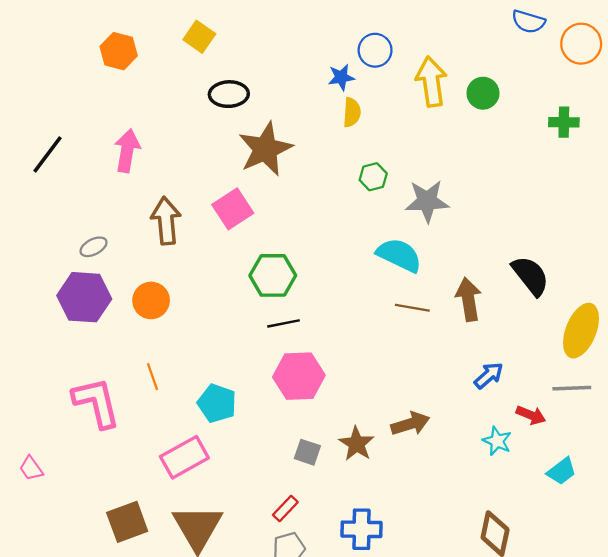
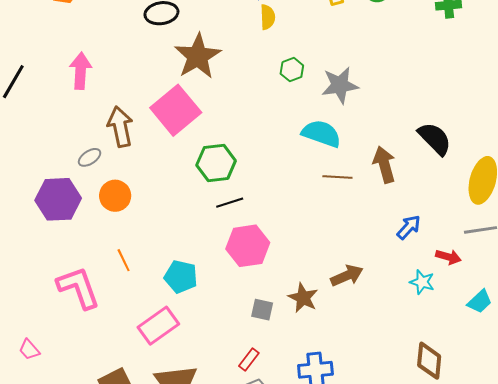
pink square: (233, 209) -> (176, 110), size x1.4
gray ellipse: (93, 247) -> (90, 157), moved

